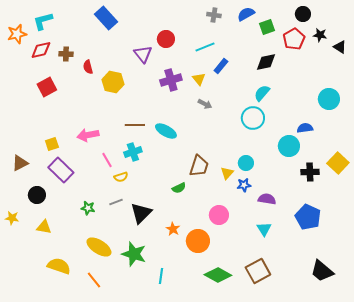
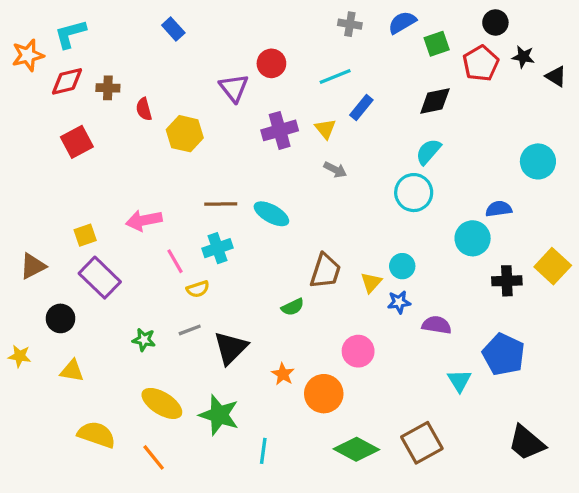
blue rectangle: (106, 18) -> (173, 29), size x0.6
cyan triangle: (264, 229) -> (459, 381), moved

